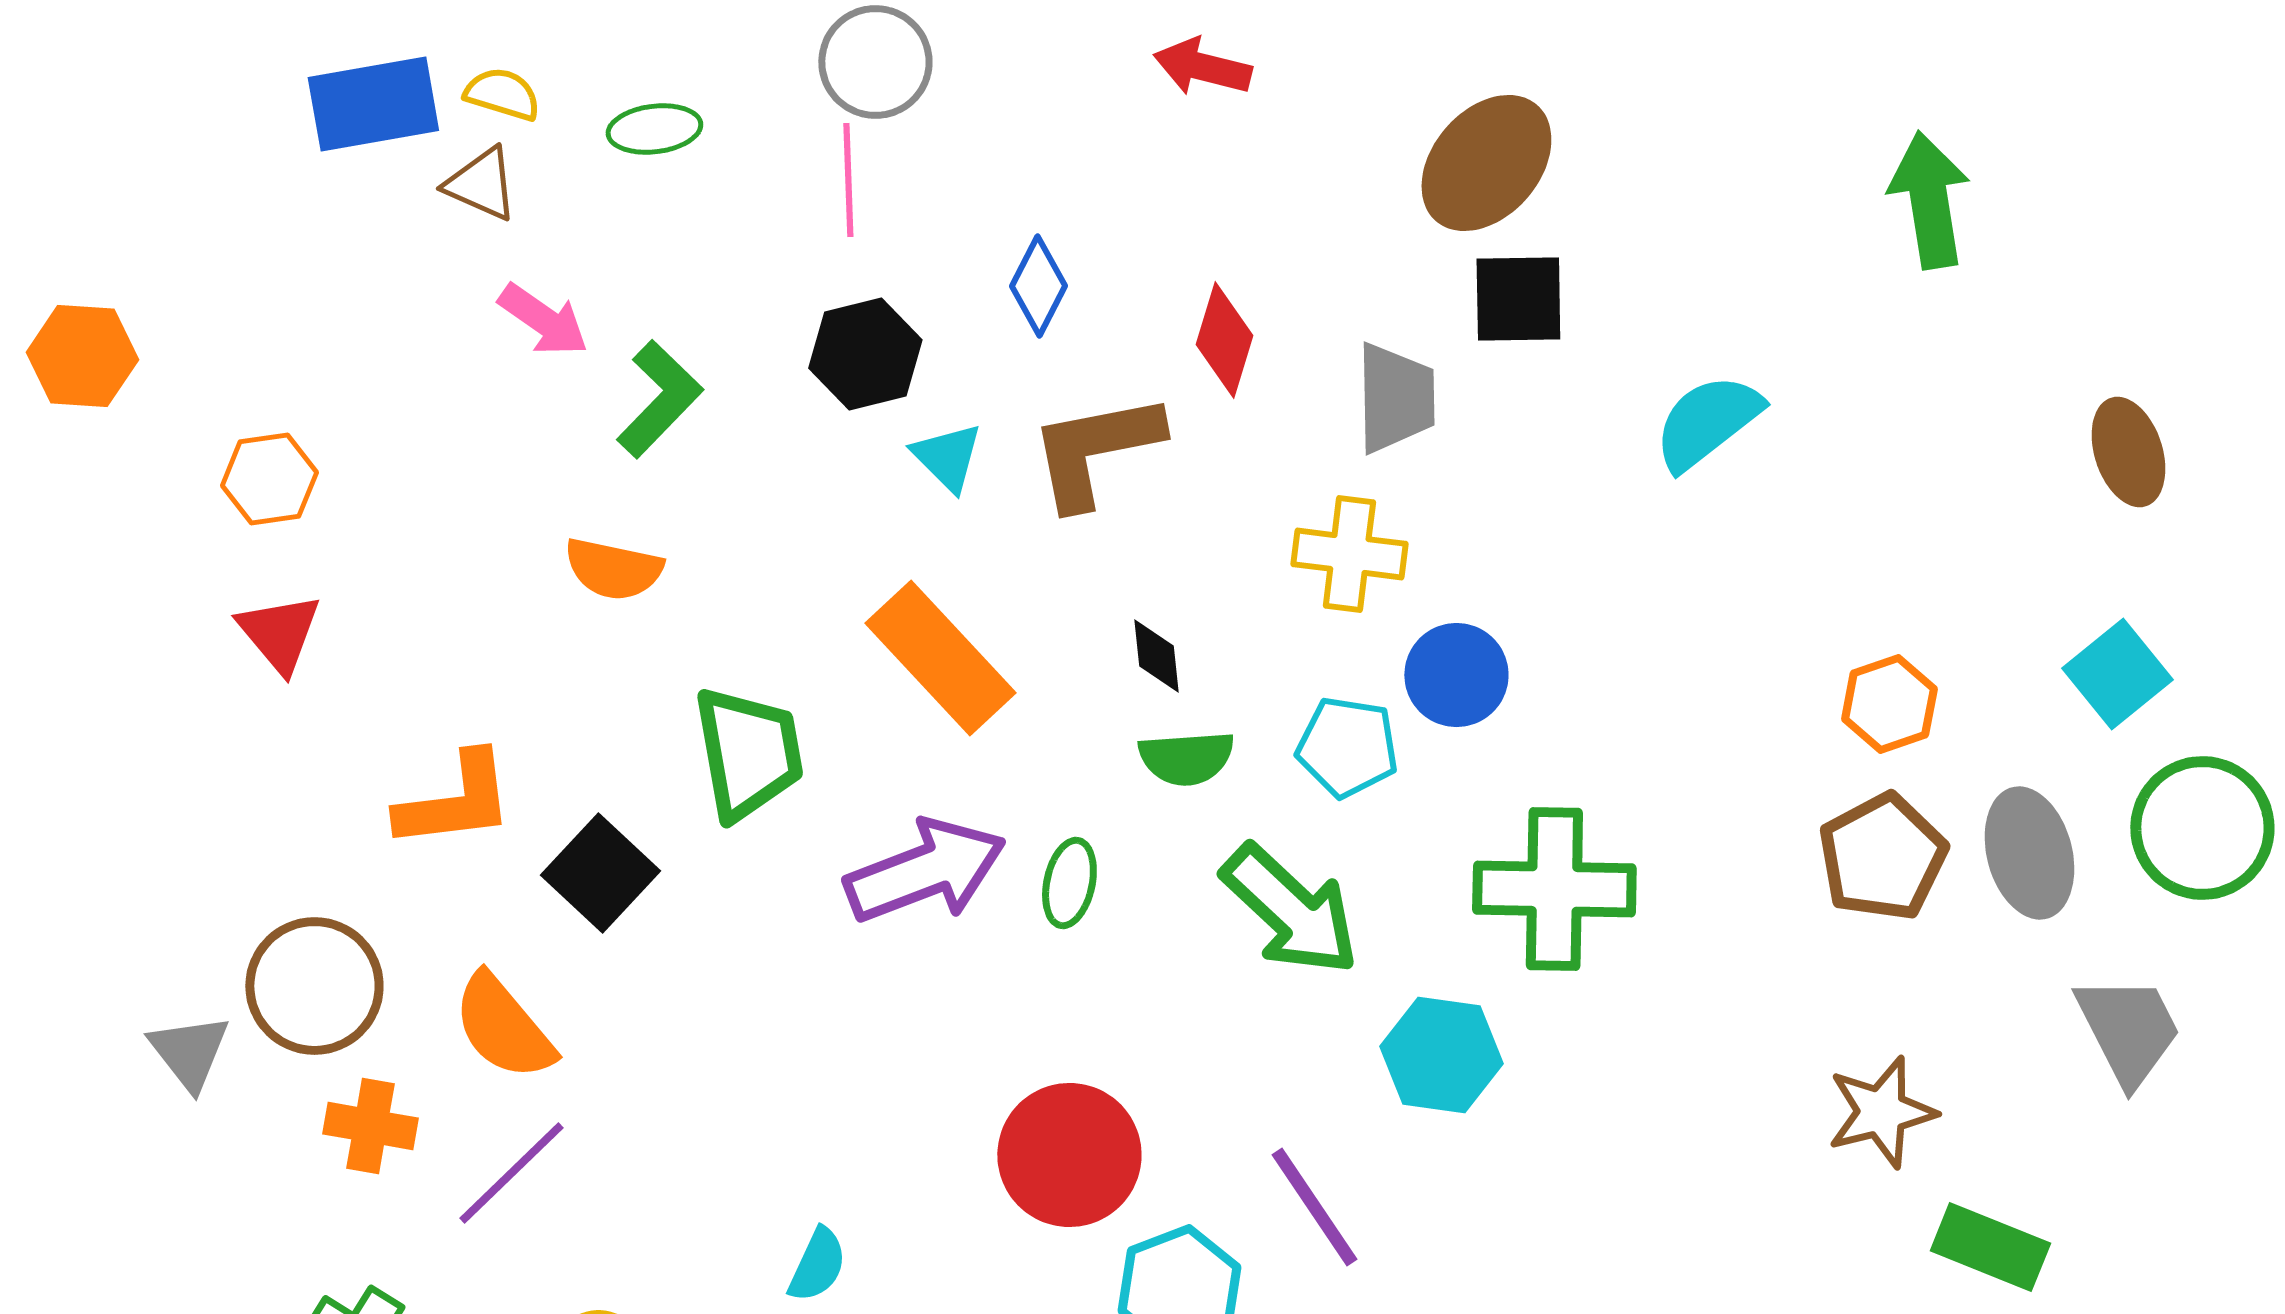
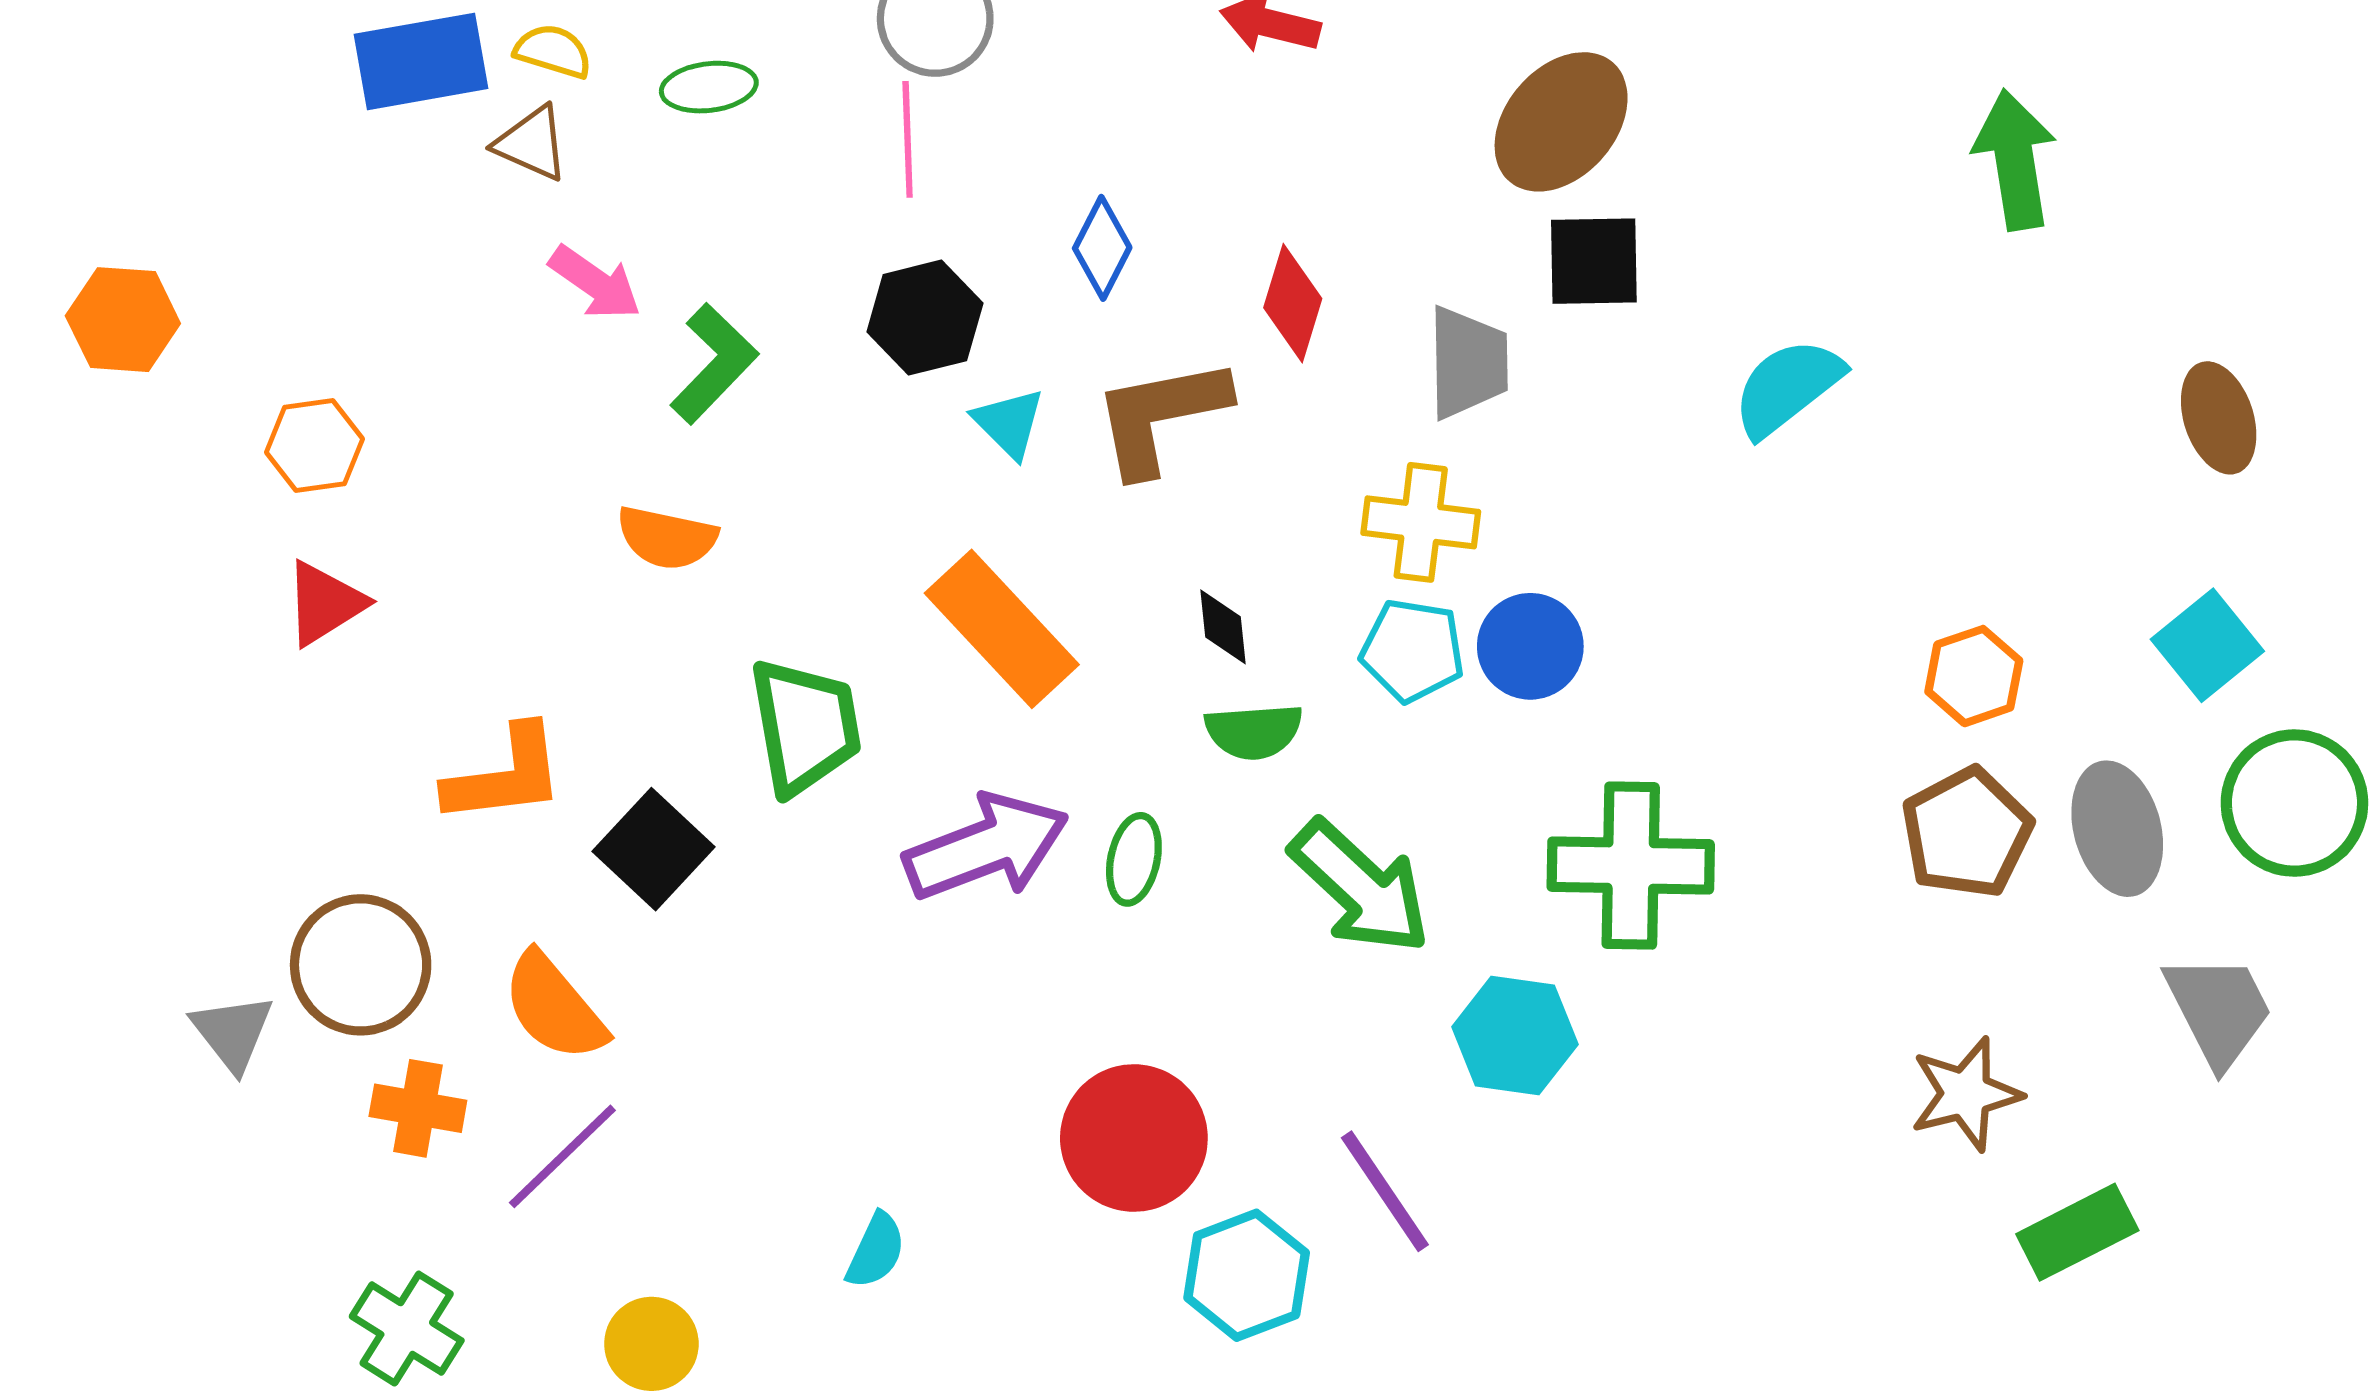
red triangle: (279, 633) -> (325, 603), turned 38
cyan pentagon: (1347, 747) -> (1413, 650), moved
green rectangle: (1990, 1247) -> (2077, 1232), turned -49

